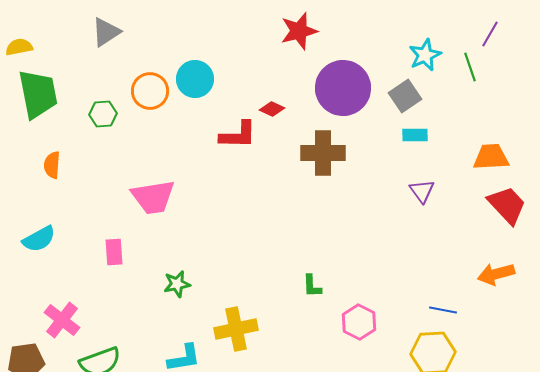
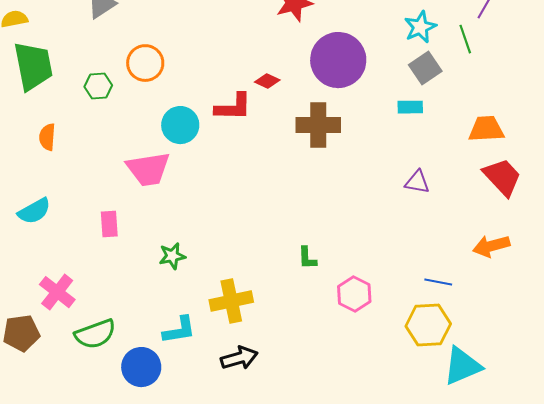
cyan circle: (195, 79) -> (180, 125), moved
gray square: (405, 96) -> (425, 68), moved
purple triangle: (422, 191) -> (417, 182), moved, turned -44

